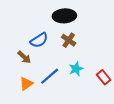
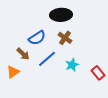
blue line: (50, 76) -> (47, 59), moved
orange triangle: (26, 84) -> (13, 72), moved

